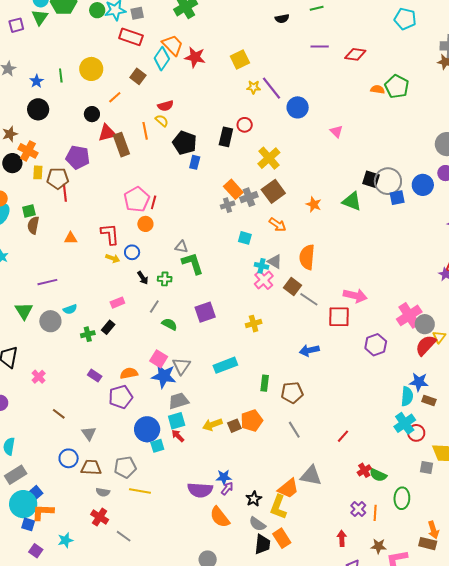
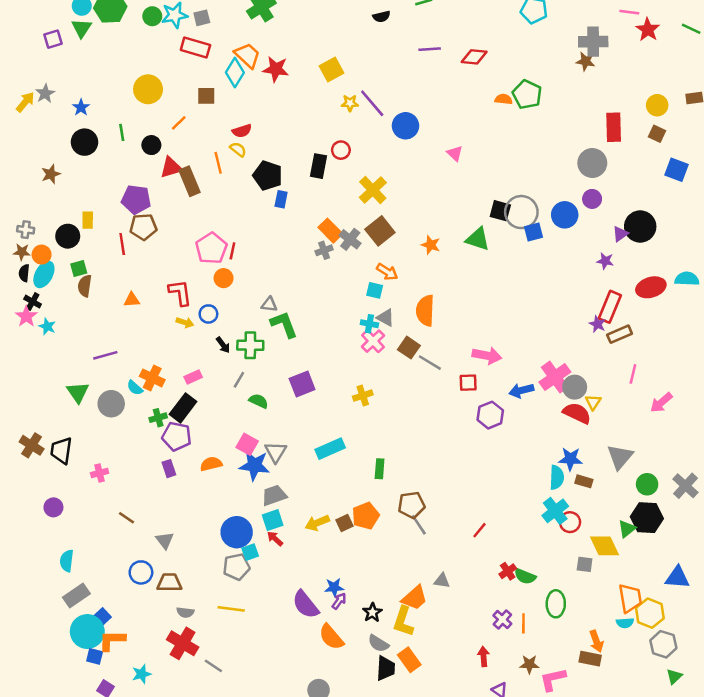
green line: (61, 75) -> (122, 132), moved
brown square: (138, 76) -> (206, 96), turned -35
orange cross: (28, 151) -> (152, 378), moved
black circle: (12, 163) -> (68, 236), moved
brown pentagon: (58, 178) -> (143, 227), moved
gray cross: (249, 197) -> (350, 239), turned -30
cyan square: (245, 238) -> (375, 290), moved
green cross: (165, 279) -> (250, 345), size x1.5
cyan semicircle: (70, 309) -> (135, 388), turned 64
red square: (339, 317) -> (468, 383), size x0.7
black rectangle: (108, 327) -> (183, 408), size x1.6
purple hexagon: (376, 345) -> (490, 415), moved
red semicircle: (426, 345) -> (577, 413), turned 75
blue arrow: (309, 350) -> (521, 390), moved
purple rectangle: (95, 376) -> (169, 469), turned 40
pink cross: (39, 377) -> (100, 473), turned 32
brown pentagon: (292, 393) -> (412, 505), moved
purple pentagon: (121, 397) -> (177, 436), moved, turned 30
gray pentagon: (125, 467) -> (236, 567), moved
gray triangle: (311, 476) -> (442, 581), size x0.6
purple semicircle: (200, 490) -> (306, 605), turned 50
red cross: (100, 517) -> (183, 643), size x1.4

